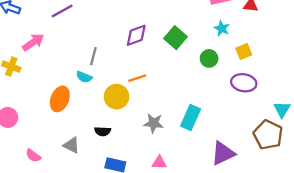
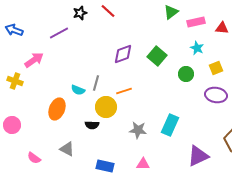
gray line: (93, 56) -> (96, 83), moved
black semicircle: (103, 131) -> (92, 125), moved

